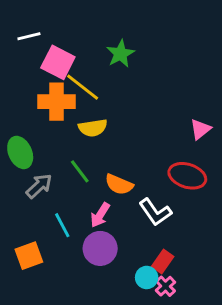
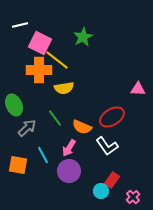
pink triangle: (200, 129) -> (138, 89), turned 42
red ellipse: (187, 176) -> (112, 117), moved, turned -50
orange square: (29, 256) -> (18, 165), moved, turned 30
pink cross: (165, 286) -> (133, 197), moved

